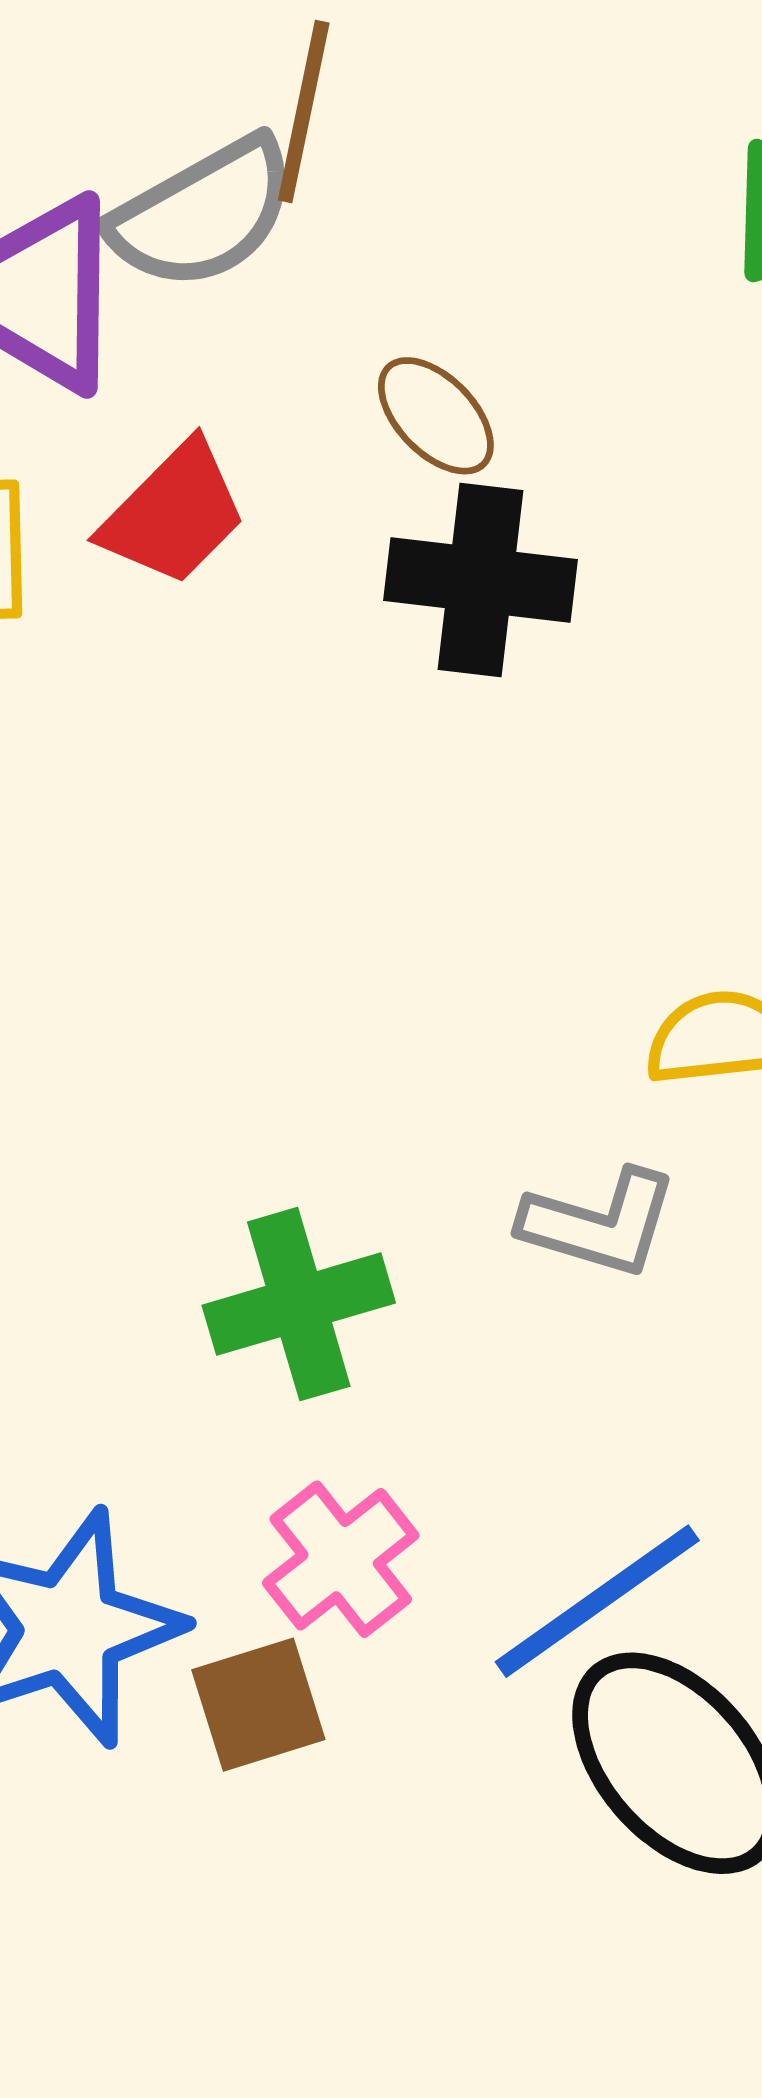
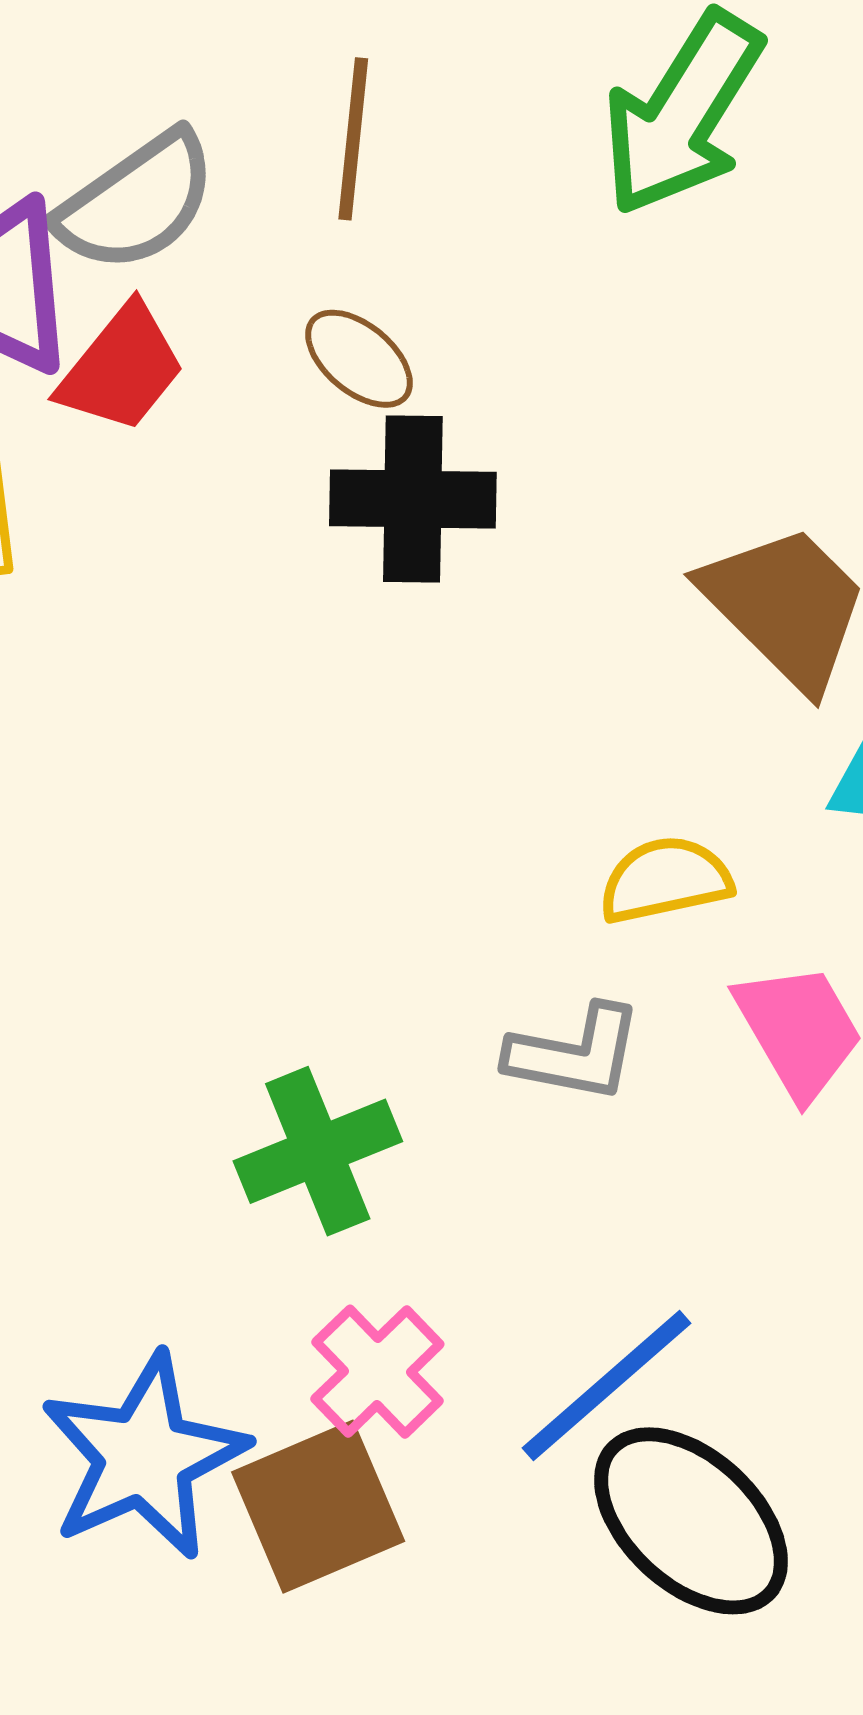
brown line: (304, 111) -> (353, 139), moved
red trapezoid: (174, 514) -> (122, 368), moved
brown square: (258, 1705) -> (318, 1507), size x1.4

